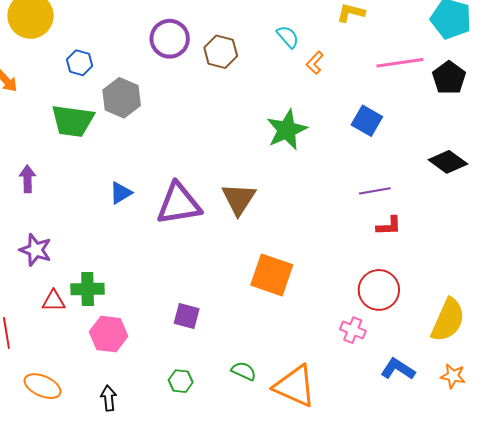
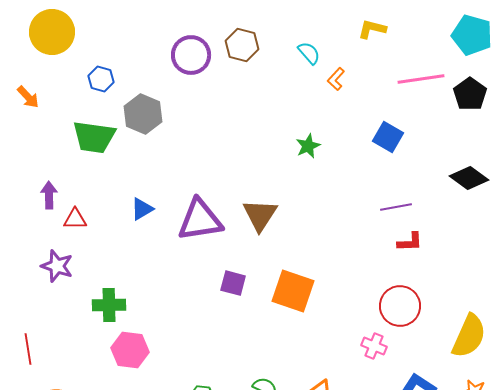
brown hexagon: (221, 52) -> (242, 45), moved
green star: (287, 130) -> (308, 146), size x0.6
red triangle: (54, 301) -> (75, 219), moved
purple square: (187, 316) -> (233, 283), moved

